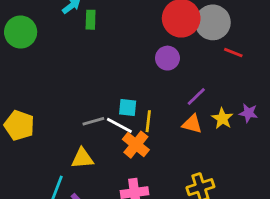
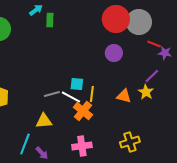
purple circle: (167, 58) -> (114, 53), moved
purple line: (196, 97) -> (152, 76), moved
purple star: (248, 113) -> (165, 53), moved

